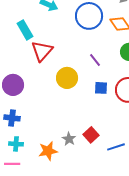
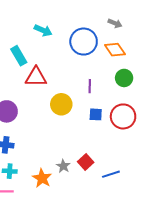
red triangle: (42, 51) -> (36, 77), turned 50
purple line: (95, 60) -> (90, 86), turned 40
orange star: (48, 151) -> (42, 178), turned -30

